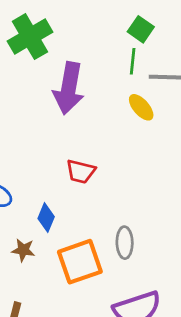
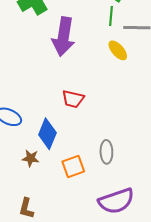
blue diamond: (46, 218) -> (47, 134), size x1.4
orange square: (80, 262) -> (73, 167), size x0.7

